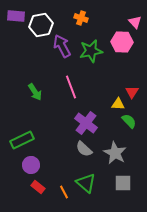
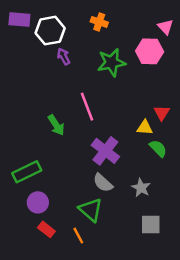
purple arrow: (62, 46) -> (64, 56), moved, size x0.6
green arrow: (35, 92) -> (56, 125), moved
gray star: (115, 153) -> (141, 188), size x0.7
green triangle: (86, 183) -> (91, 210), moved

